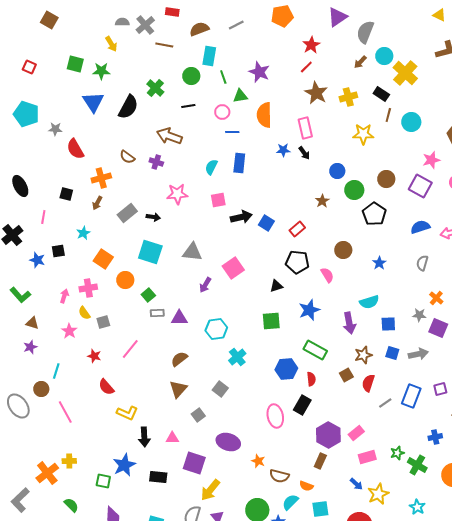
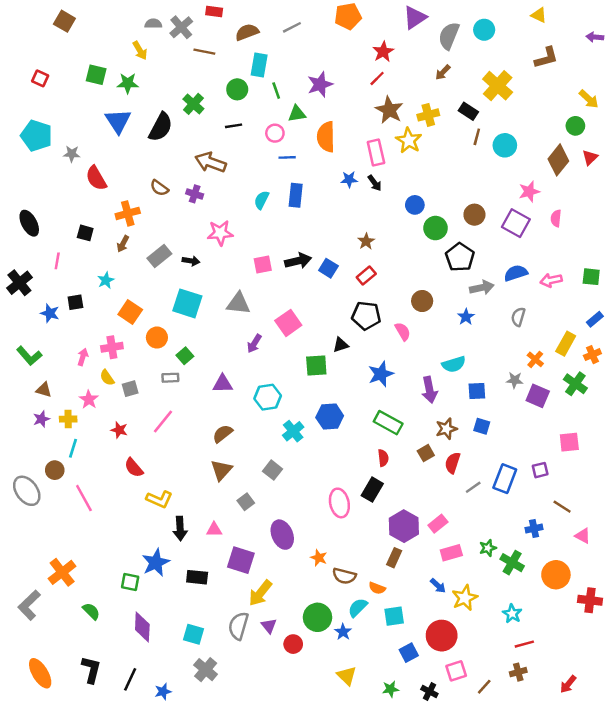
cyan circle: (384, 56) -> (484, 30), moved
purple star: (259, 72) -> (320, 84), turned 30
yellow star: (363, 134) -> (409, 140), moved, turned 30
pink square: (218, 200) -> (263, 265), moved
brown star: (322, 201) -> (366, 241), moved
gray rectangle: (157, 313) -> (170, 378), moved
green square: (271, 321) -> (316, 365), moved
gray arrow: (418, 354) -> (482, 288), moved
blue hexagon: (286, 369) -> (330, 417), moved
purple ellipse: (228, 442) -> (282, 535), turned 50
yellow cross: (69, 461) -> (68, 419), moved

